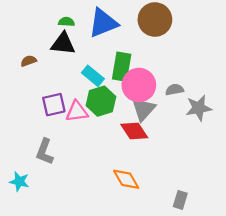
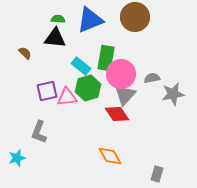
brown semicircle: (29, 61) -> (25, 53), turned 64
cyan star: (19, 182) -> (17, 158), turned -30

